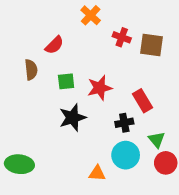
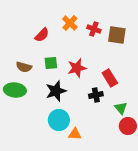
orange cross: (91, 15) -> (70, 23), moved
brown semicircle: (31, 70) -> (24, 67), moved, turned 112
cyan circle: (126, 155) -> (59, 120), moved
green ellipse: (19, 164) -> (15, 90), moved

